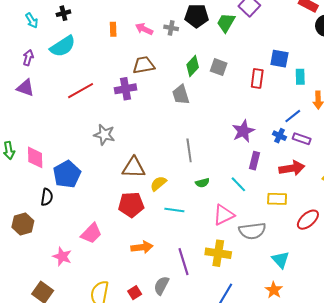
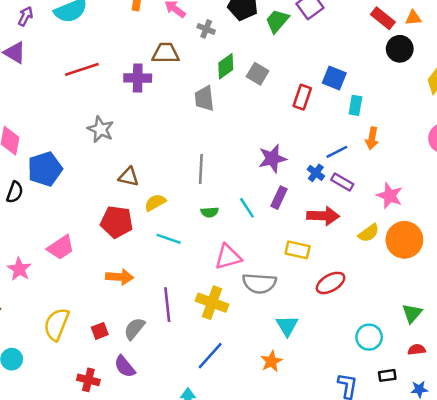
gray cross: (171, 28) -> (206, 29), moved
brown triangle: (134, 168) -> (129, 177), size x0.7
cyan line: (238, 184) -> (247, 208), moved

